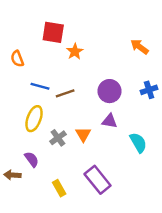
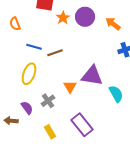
orange arrow: (139, 47) -> (113, 24), moved
purple circle: (110, 91) -> (85, 17), moved
purple triangle: (110, 121) -> (92, 76), size x1.6
gray cross: (58, 138) -> (48, 101), moved

